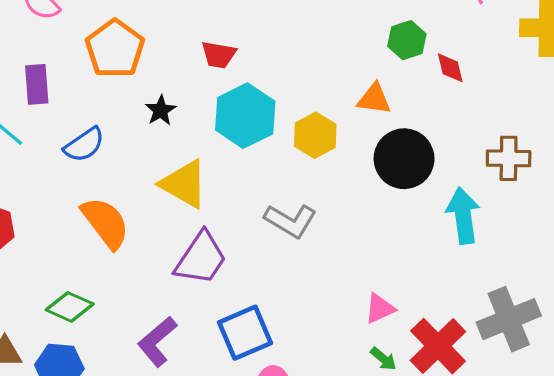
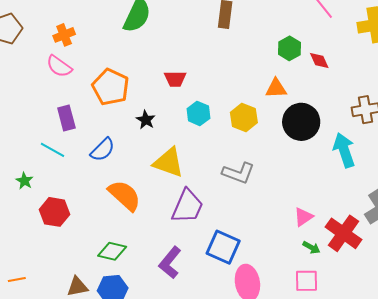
cyan hexagon: (245, 116) -> (198, 113), size x0.6
blue square: (245, 333) -> (223, 247), turned -32

